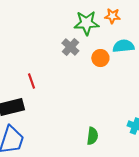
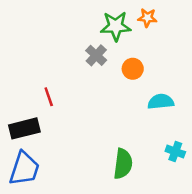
cyan semicircle: (123, 46) -> (161, 102), moved
green semicircle: (92, 136) -> (123, 164), size x1.4

